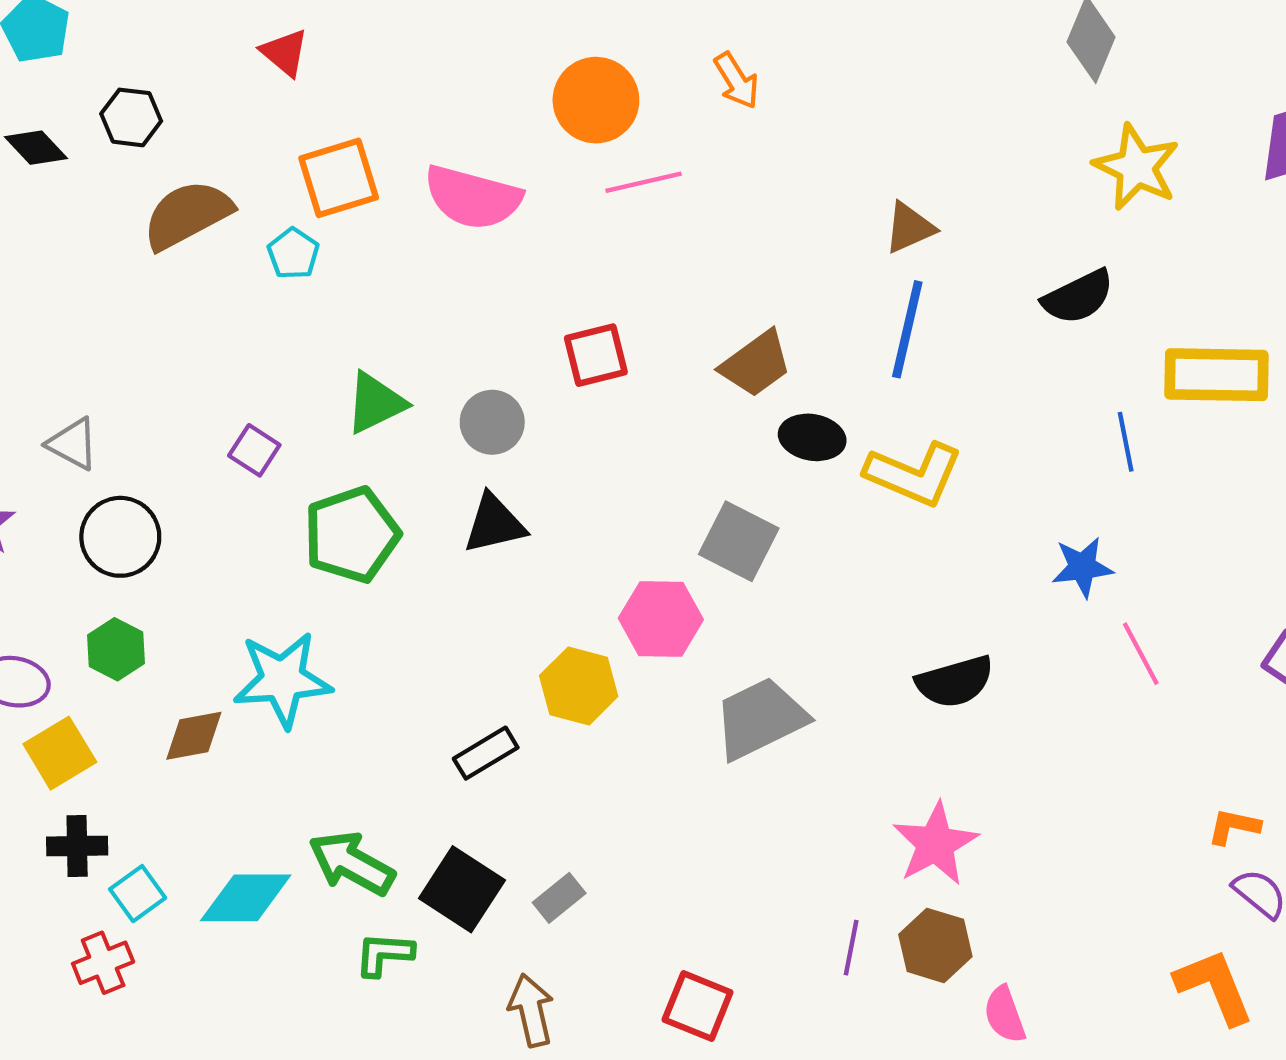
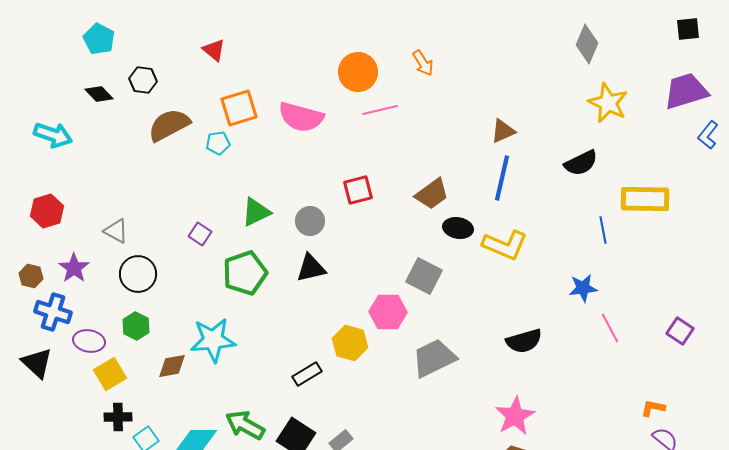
cyan pentagon: (293, 254) -> (218, 143), turned 30

